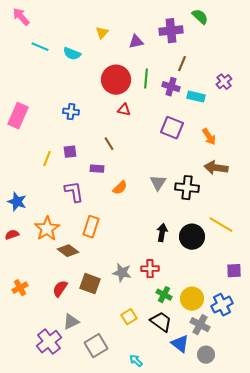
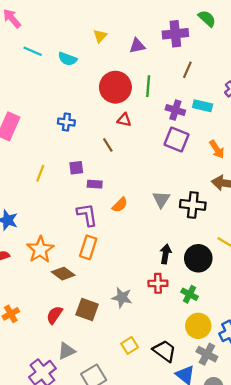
purple cross: (171, 87) -> (175, 110), moved
brown line: (109, 144) -> (108, 145), moved
purple square: (70, 152) -> (76, 168), moved
purple L-shape: (74, 192) -> (87, 215), moved
red cross: (150, 269) -> (158, 283), moved
green cross: (164, 295) -> (190, 294), moved

